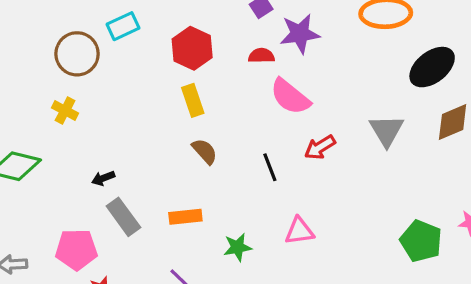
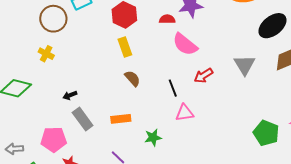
pink triangle: (299, 231) -> (185, 113), moved

